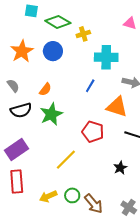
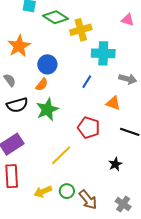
yellow cross: (83, 34) -> (81, 30), size x1.5
blue circle: (53, 51) -> (47, 64), moved
orange triangle: (117, 107) -> (113, 103), size x0.7

